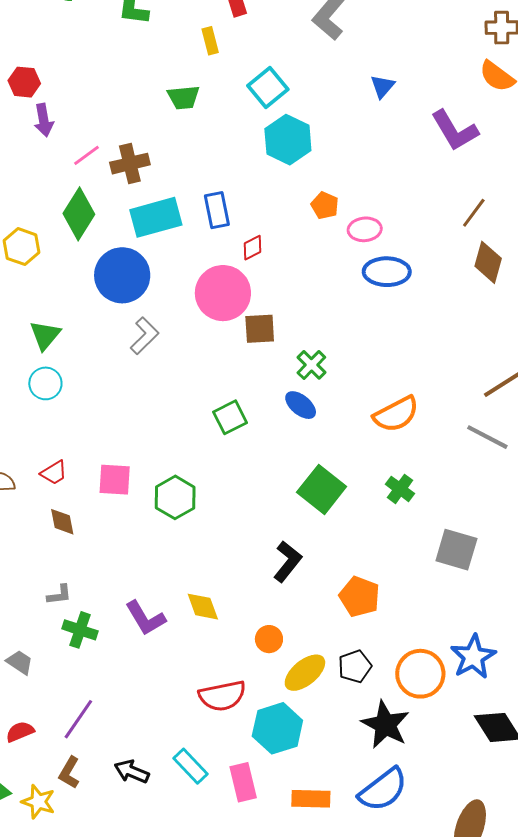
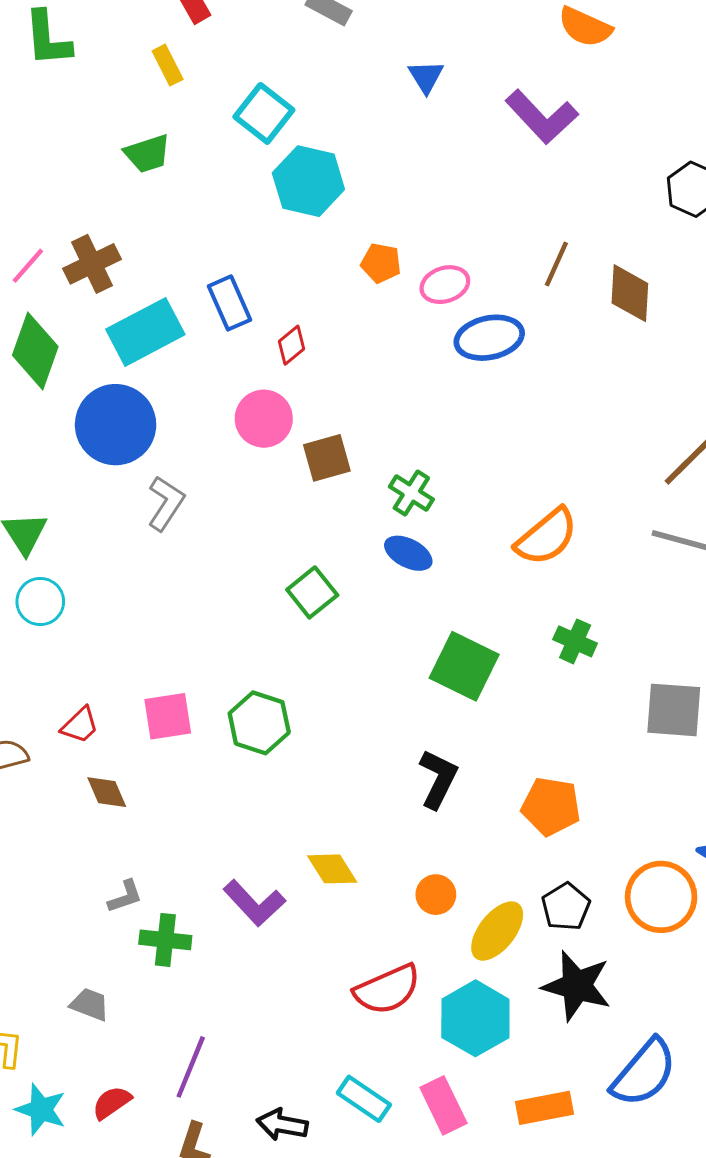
brown line: (474, 213) -> (556, 264), moved
pink circle: (223, 293) -> (264, 419), size x0.7
black star: (385, 725) -> (577, 986), moved

